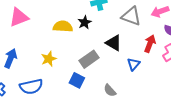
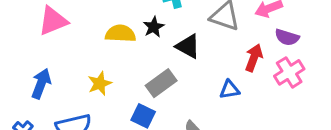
black triangle: (114, 43) -> (188, 46), moved
blue triangle: (134, 64) -> (230, 90), turned 40

